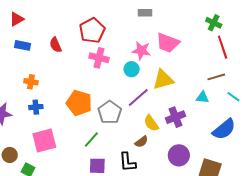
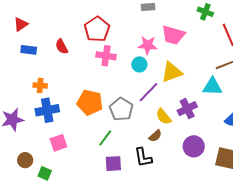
green cross: (214, 23) -> (205, 12), moved
cyan triangle: (202, 97) -> (212, 87), size x1.5
blue cross: (36, 107) -> (47, 110), size x1.6
pink square: (44, 140) -> (58, 143), size x0.7

